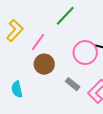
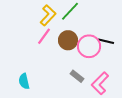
yellow L-shape: (15, 30) -> (48, 15), moved
brown circle: (44, 64) -> (68, 40), moved

